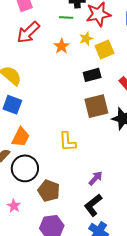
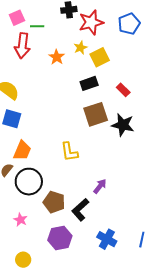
green line: (66, 17) -> (37, 26), moved
red arrow: (28, 32) -> (22, 46), turned -35
black L-shape: (93, 205) -> (80, 210), moved

